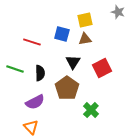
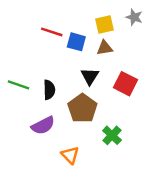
gray star: (118, 12) -> (134, 17), moved
red line: (32, 42) -> (52, 32), moved
red square: (102, 68) -> (126, 84), turned -36
orange triangle: (31, 127) -> (70, 155), moved

